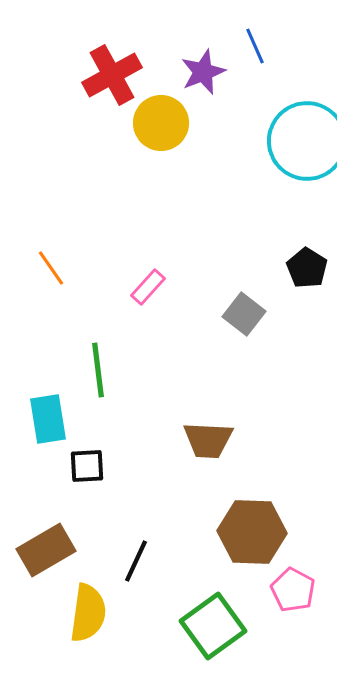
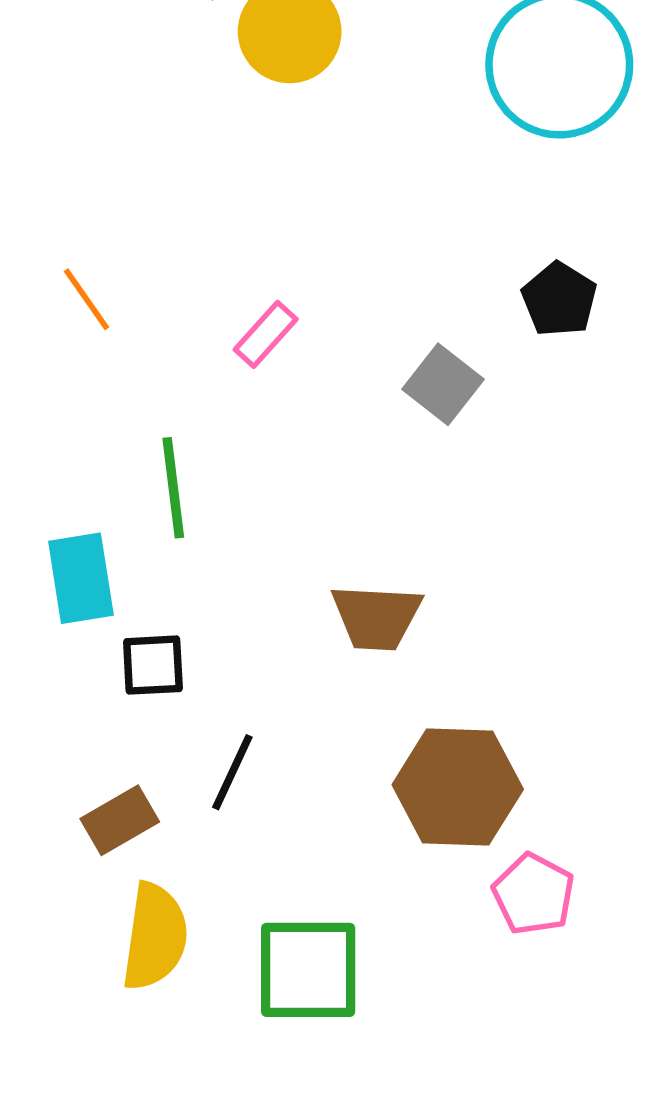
brown rectangle: (46, 550) -> (120, 820), moved, size x0.7
black line: (136, 561) -> (232, 772), moved
green square: (213, 626) -> (308, 970), moved, turned 36

